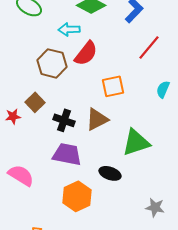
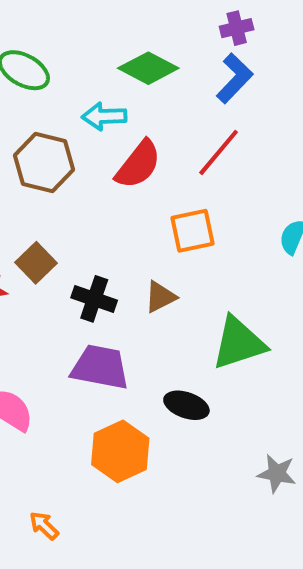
red line: (149, 47) -> (219, 152), moved
brown hexagon: (52, 63) -> (44, 163), moved
brown triangle: (97, 119) -> (160, 297), size x0.7

